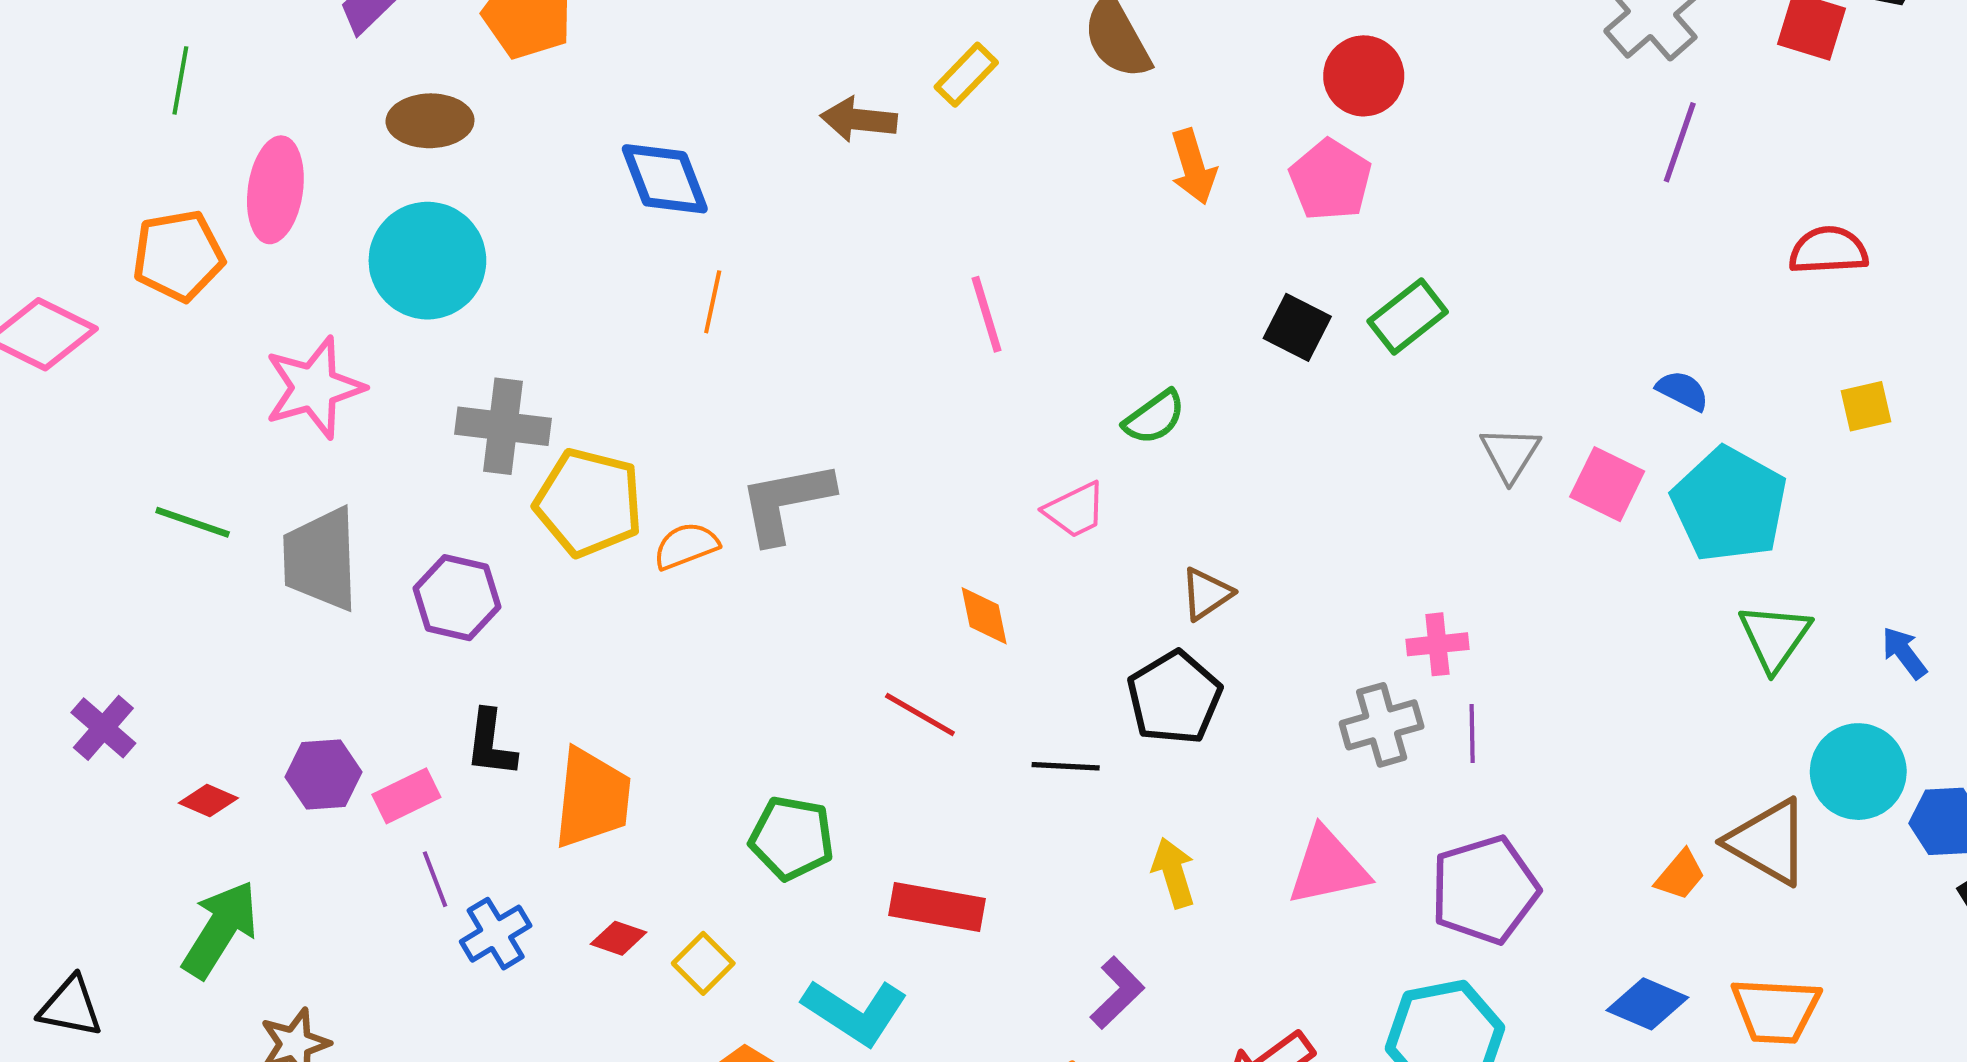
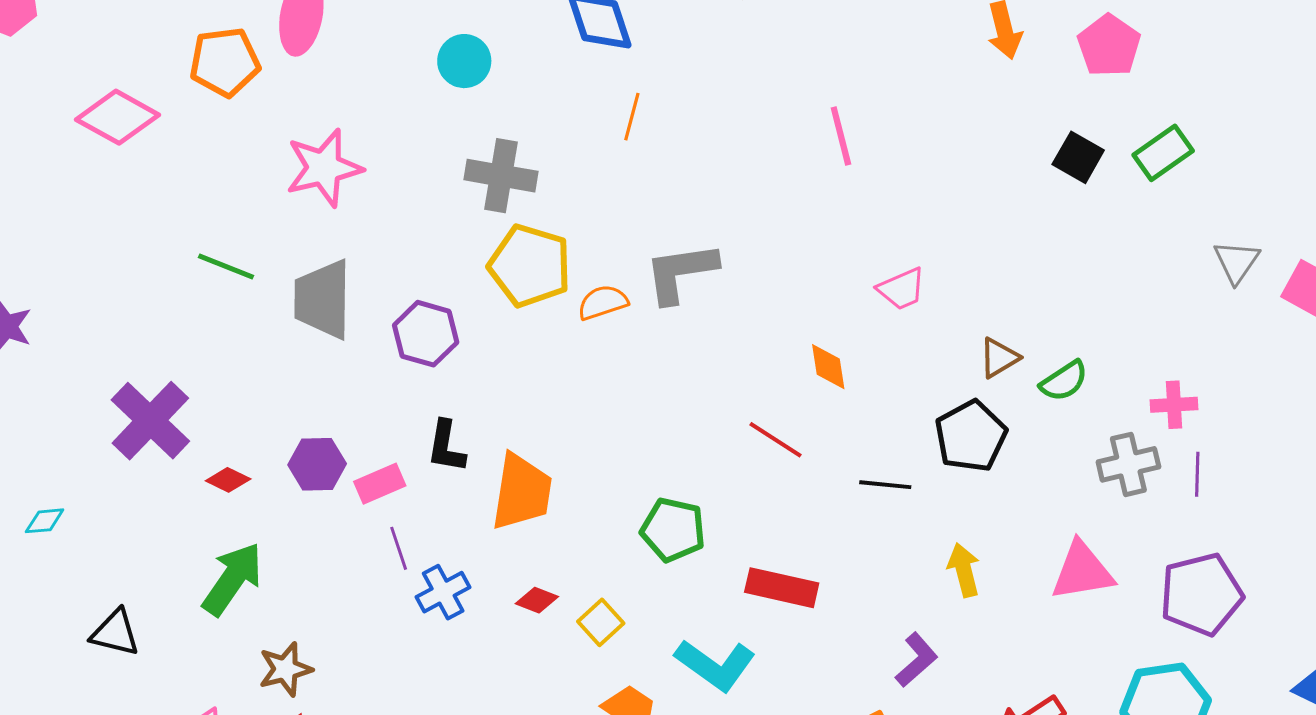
cyan circle: (427, 261) -> (464, 61), moved, size x0.6
green semicircle: (1154, 417) -> (1064, 381), moved
gray cross: (503, 426) -> (501, 176), moved
purple cross: (103, 728) -> (150, 421), size x1.6

